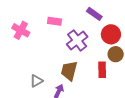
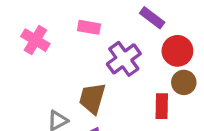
brown trapezoid: (69, 71) -> (92, 98), moved

